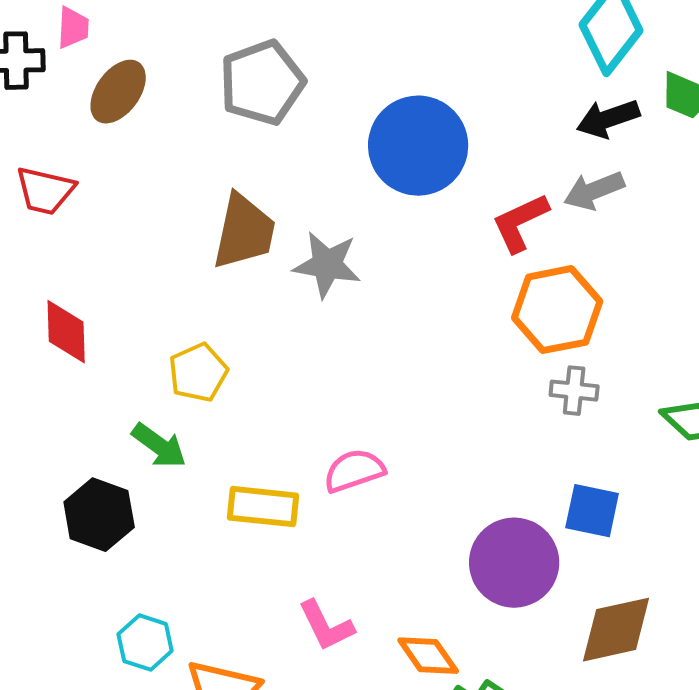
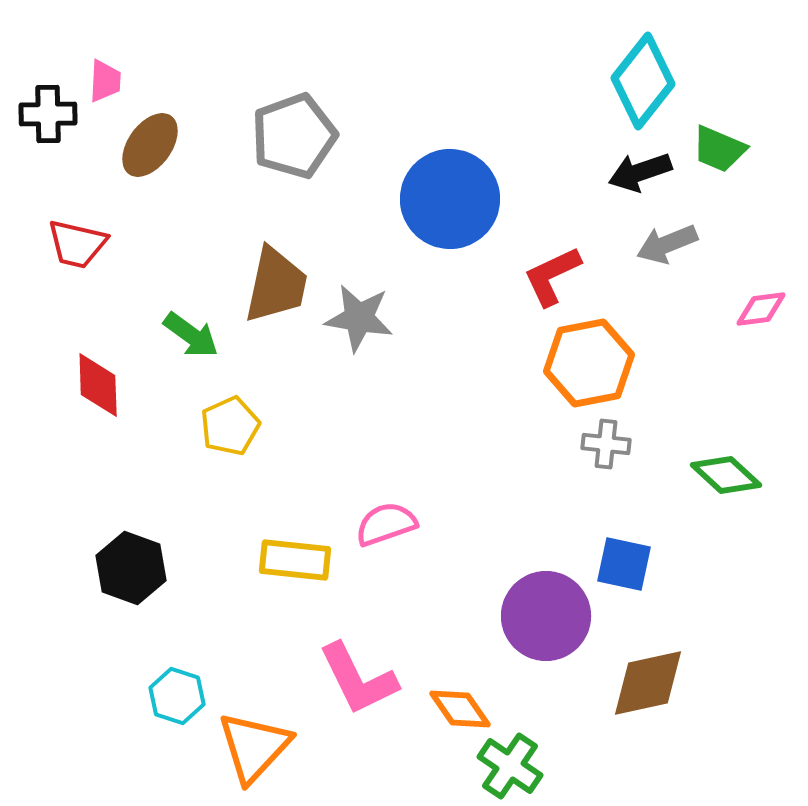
gray arrow: (594, 191) -> (667, 244), moved
green arrow: (159, 446) -> (191, 335), moved
pink L-shape: (326, 626) -> (358, 679), size x1.4

